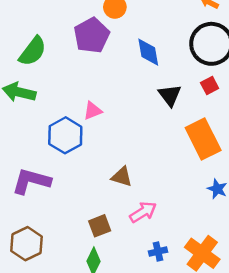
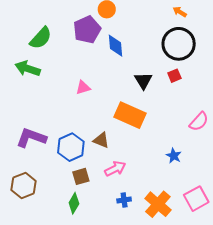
blue diamond: (148, 52) -> (115, 46), moved
blue hexagon: (65, 135) -> (71, 147), moved
orange rectangle: (203, 139) -> (130, 115), moved, turned -44

